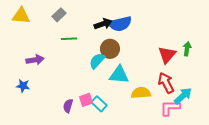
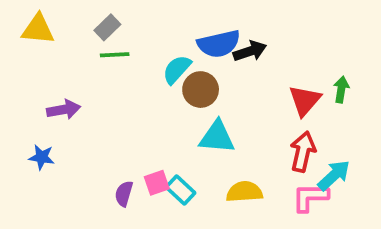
black arrow: (103, 24) -> (250, 51), moved
green line: (69, 39) -> (115, 55), moved
cyan semicircle: (97, 61) -> (177, 69), moved
red arrow: (166, 83) -> (303, 152), turned 40
yellow semicircle: (141, 93) -> (244, 192), moved

